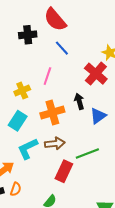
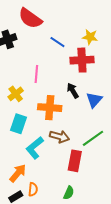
blue line: (62, 48) -> (57, 42), moved
red cross: (96, 74) -> (82, 60), turned -30
orange cross: (52, 113) -> (50, 108), turned 35
brown arrow: (55, 144) -> (59, 137), turned 36

